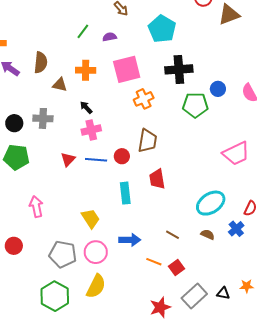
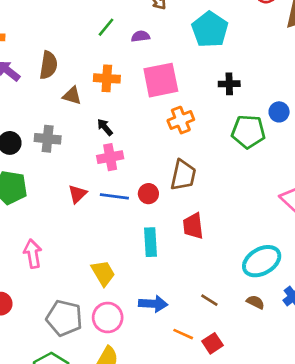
black cross: (179, 69) -> (229, 84), size x0.6

